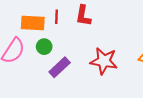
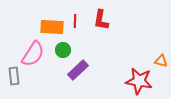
red star: (104, 61) -> (139, 81), moved

